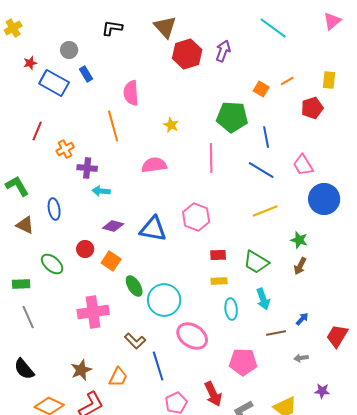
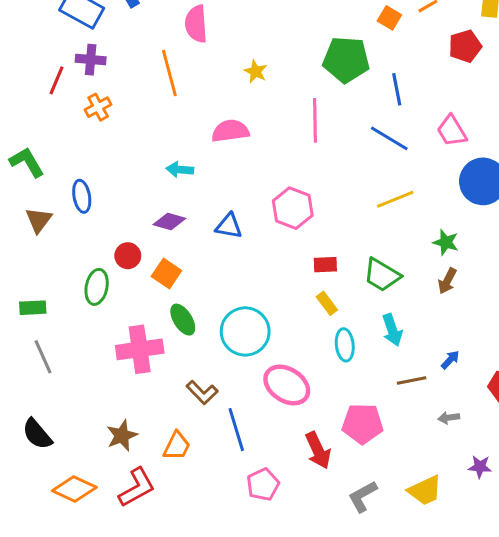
purple cross: (87, 168) -> (91, 60), moved
cyan arrow: (101, 191) -> (180, 170), moved
brown triangle: (25, 225) -> (39, 220), turned 42
blue triangle: (153, 229) -> (229, 226), size x0.7
green ellipse: (52, 264) -> (97, 287), moved, turned 60
yellow rectangle: (219, 281) -> (327, 303), turned 56
green ellipse: (134, 286) -> (183, 320), moved
red arrow: (213, 394) -> (318, 450), moved

